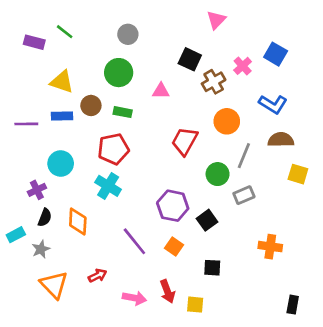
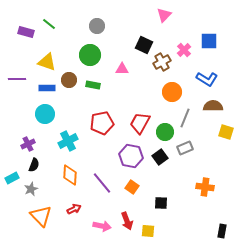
blue square: (276, 54) -> (209, 41), turned -30
purple line: (26, 124) -> (17, 79), moved
red trapezoid: (185, 141) -> (140, 123), moved
red pentagon: (113, 149) -> (102, 123), moved
cyan circle: (61, 164) -> (45, 114), moved
cyan cross: (108, 186) -> (68, 141), moved, turned 30
black square: (207, 220) -> (160, 157), moved
orange diamond: (78, 222) -> (70, 175), moved

